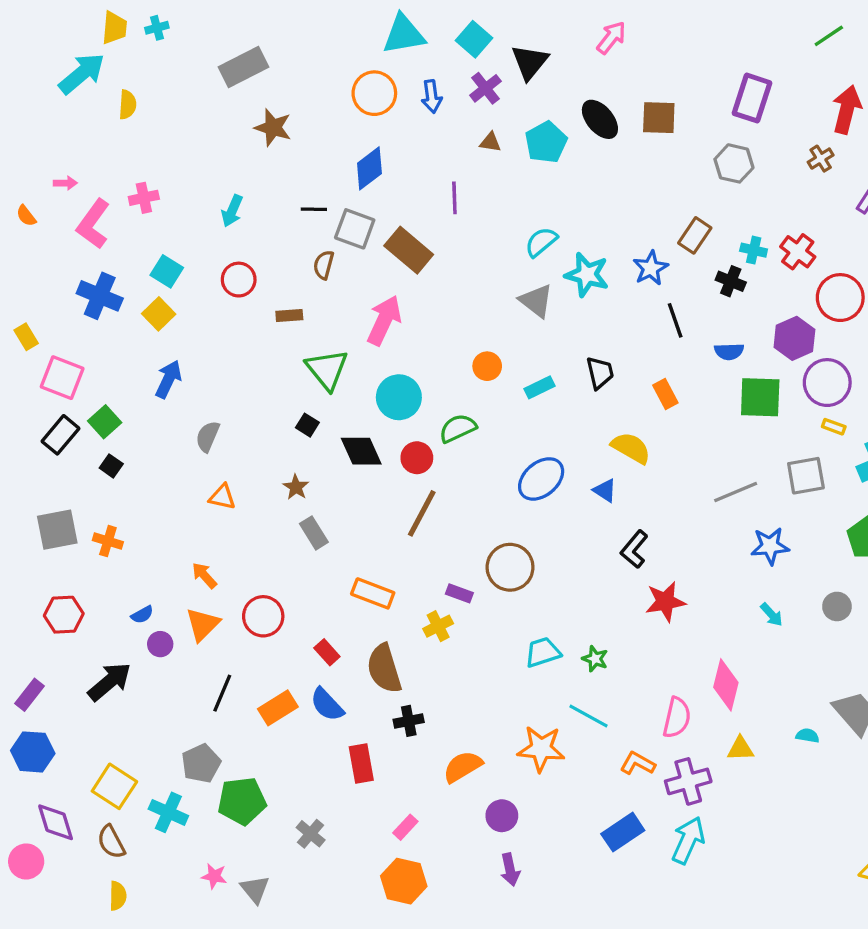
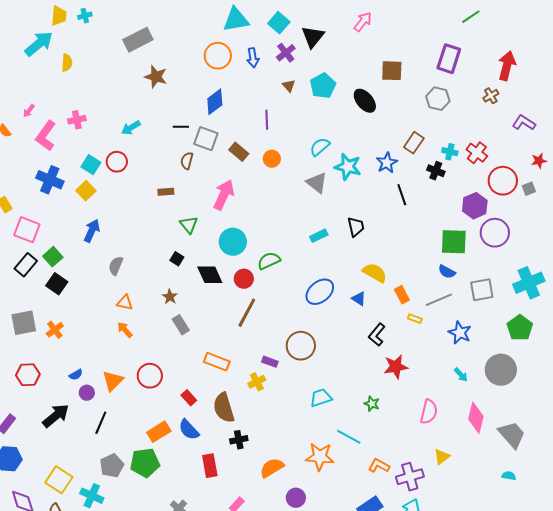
green line: (829, 36) -> (471, 17), moved
black ellipse: (600, 119) -> (365, 101), moved
brown triangle: (490, 142) -> (289, 86), turned 40
pink arrow: (65, 183) -> (29, 111), turned 128
cyan arrow: (232, 211) -> (131, 128), turned 36
brown rectangle: (409, 250) -> (239, 152), size x0.7
red circle: (239, 280) -> (117, 162), moved
blue semicircle: (729, 351) -> (447, 272), moved, turned 30
orange circle: (487, 366) -> (272, 159), moved
green triangle: (327, 369) -> (189, 225), size x0.7
orange rectangle: (665, 394) -> (402, 295), moved
yellow rectangle: (834, 427) -> (415, 319), moved
black square: (111, 466) -> (57, 284), size x1.5
orange cross: (108, 541) -> (55, 330), turned 36
blue star: (770, 546) -> (460, 333), turned 30
orange arrow: (204, 575) -> (125, 330), moved
gray circle: (837, 606) -> (501, 370), size x1.8
green star: (595, 659) -> (372, 404), moved
pink diamond: (726, 685) -> (476, 418), moved
black line: (222, 693) -> (101, 423), moved
pink semicircle: (677, 718) -> (429, 412), moved
cyan semicircle: (808, 736) -> (509, 476), moved
yellow triangle: (741, 749) -> (442, 457), turned -36
green pentagon: (242, 801) -> (145, 463), moved

